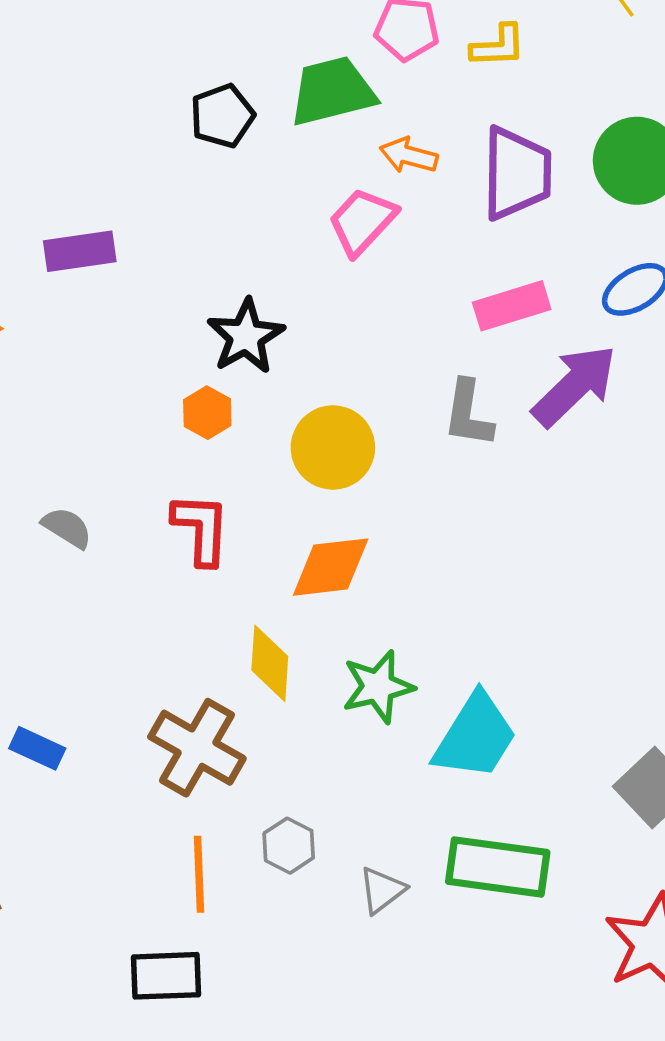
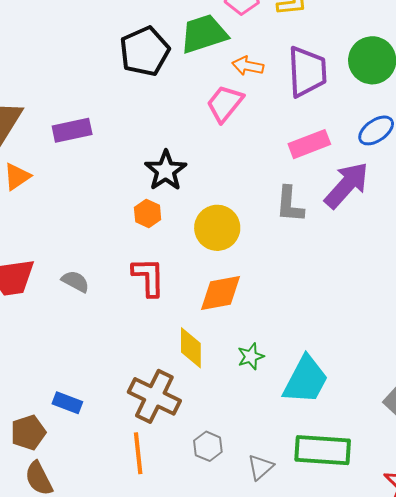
black pentagon: (222, 116) -> (145, 51), size x1.4
green star: (378, 687) -> (251, 356), size x0.7
orange line: (199, 874) -> (138, 453), moved

